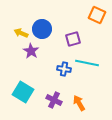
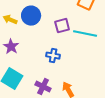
purple star: (31, 51) -> (11, 47), moved
cyan line: (87, 63) -> (85, 34), moved

